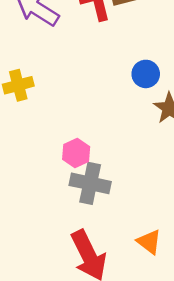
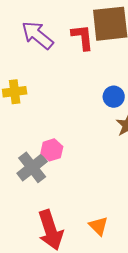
gray cross: (90, 183) -> (32, 167), moved, turned 32

